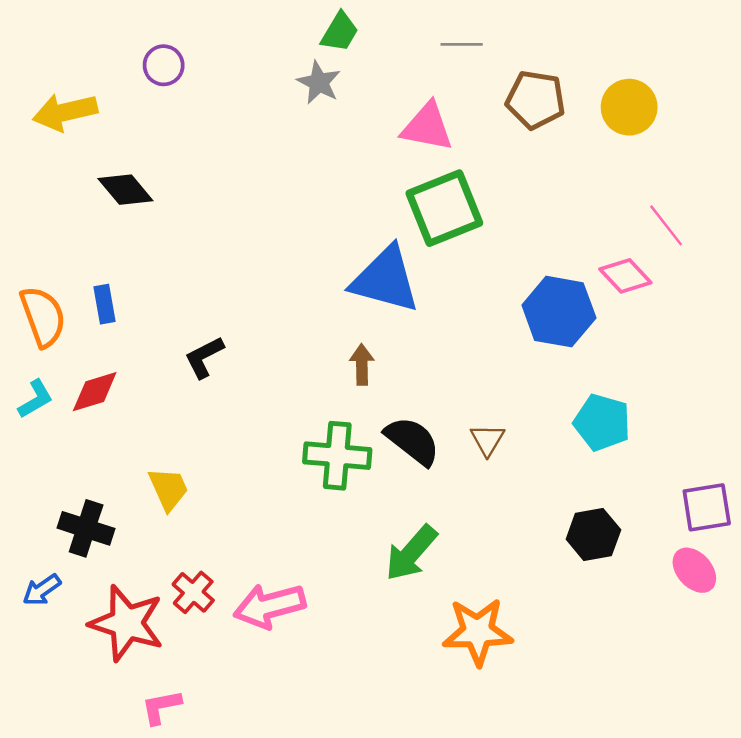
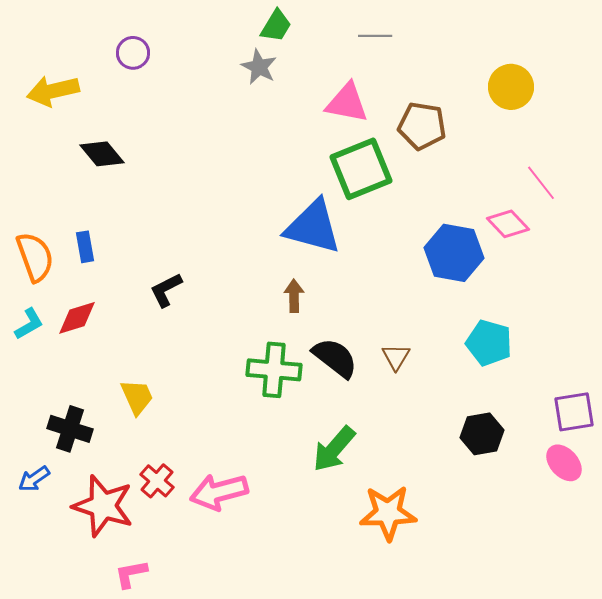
brown pentagon: (536, 100) -> (422, 126), moved

